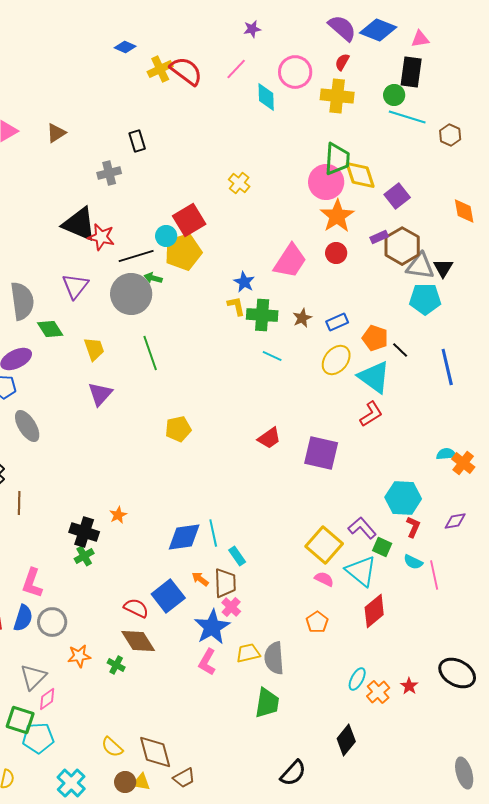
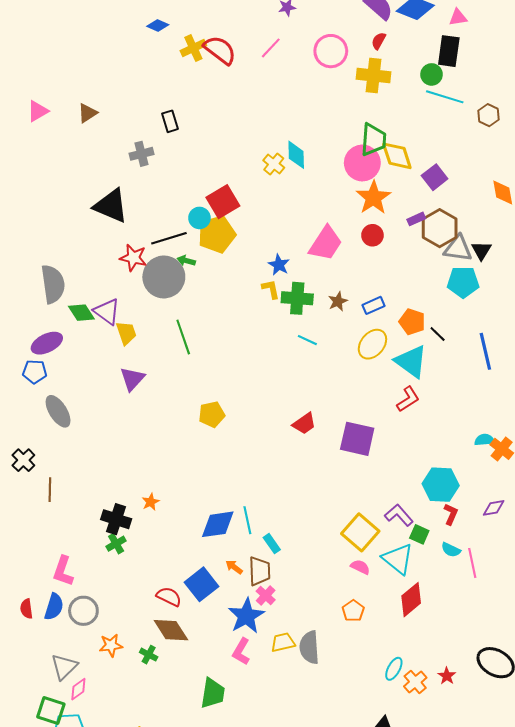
cyan diamond: (266, 97) -> (296, 155), moved
red star: (101, 237) -> (133, 258), moved
purple triangle: (75, 286) -> (107, 312), moved, turned -32
green trapezoid: (267, 703) -> (213, 693), moved

